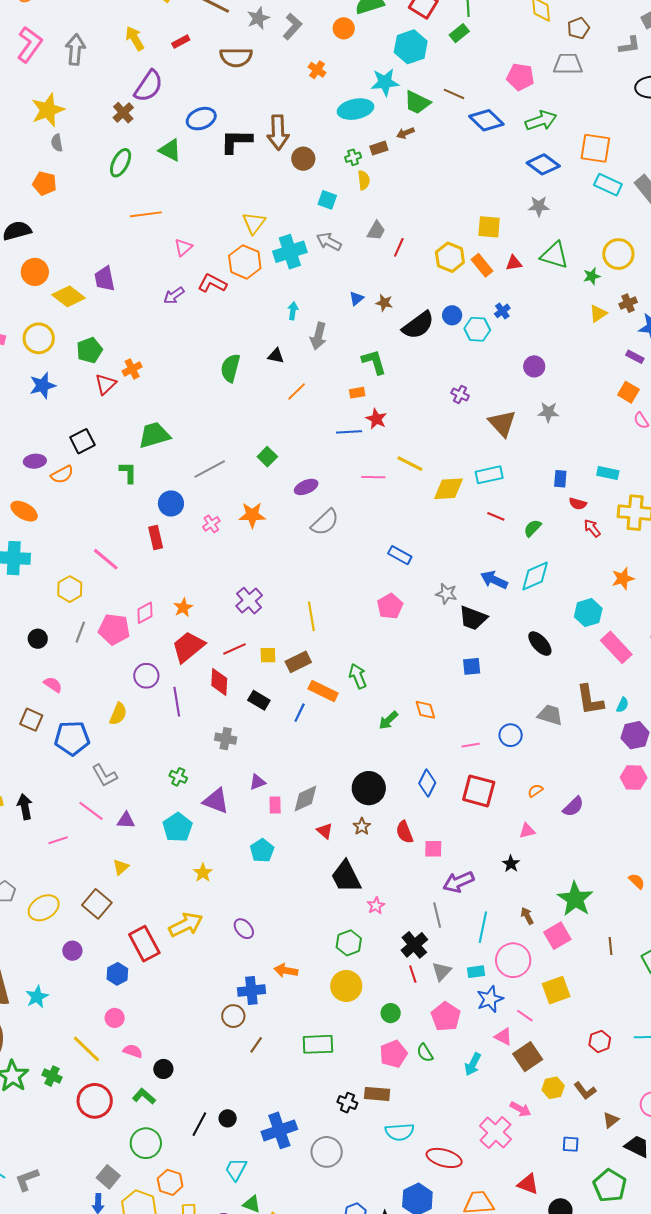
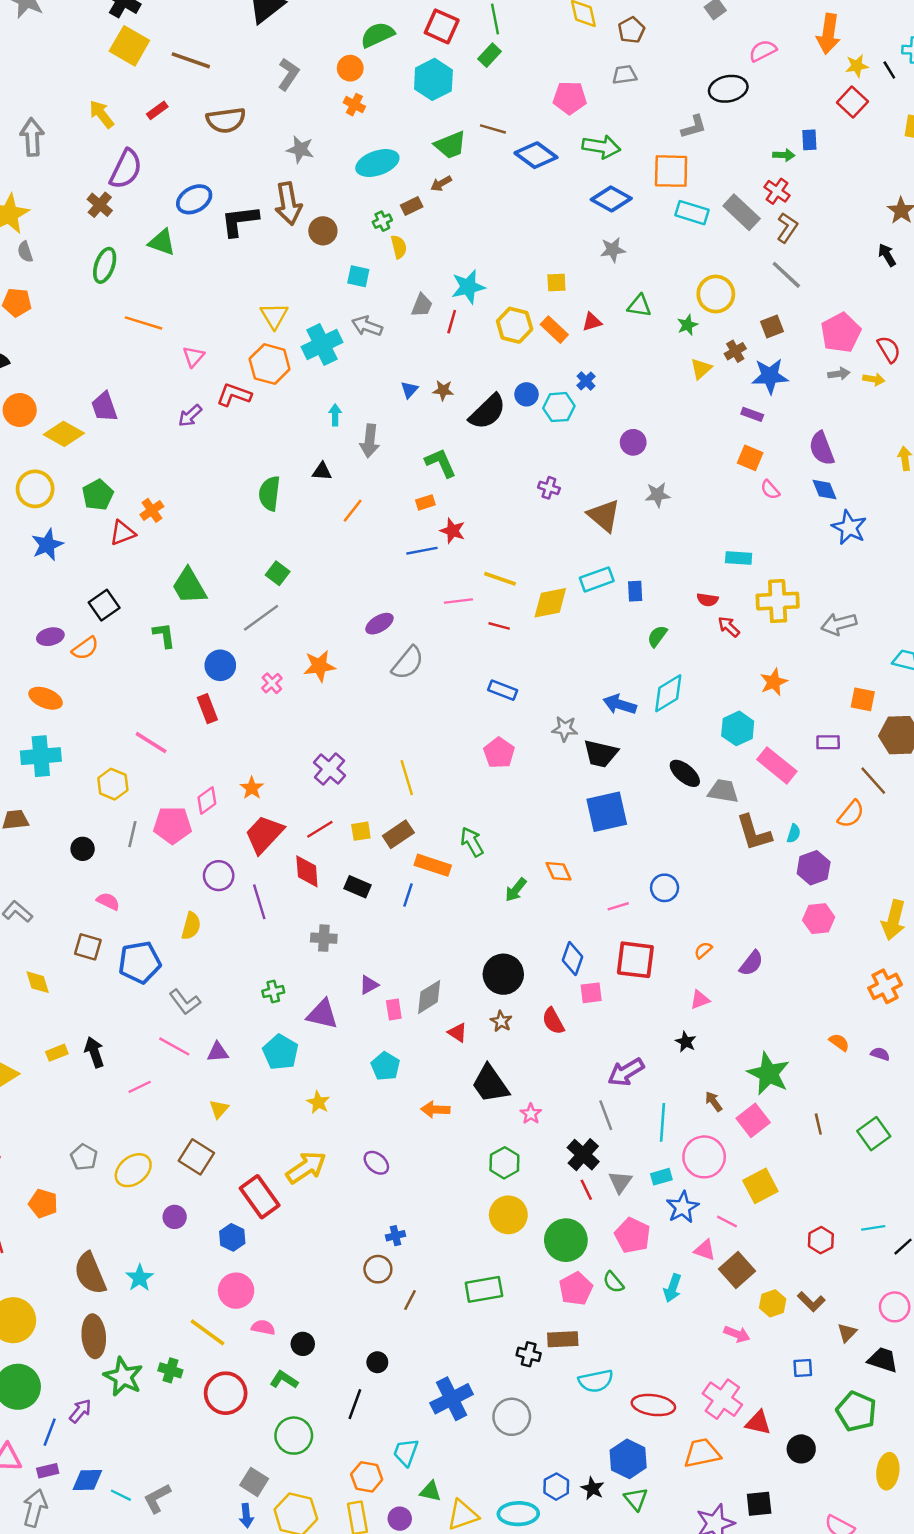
gray star: (258, 18) -> (300, 149), moved, turned -30
gray L-shape: (629, 45) -> (694, 127), moved
gray trapezoid: (568, 64) -> (625, 75), size x0.7
orange cross: (317, 70) -> (354, 105), moved
cyan star: (385, 82) -> (468, 287), moved
green trapezoid: (417, 102) -> (450, 145), turned -40
green arrow: (541, 121) -> (601, 147), turned 36
orange line: (146, 214) -> (143, 323), turned 32
yellow square: (489, 227) -> (556, 282), size x0.7
green triangle: (554, 255) -> (639, 306), size x0.7
red triangle: (105, 384) -> (122, 533), turned 30
green trapezoid: (154, 435) -> (189, 586), turned -96
green square: (267, 457) -> (278, 573), moved
blue rectangle: (560, 479) -> (635, 591), moved
red line: (496, 516) -> (499, 626), moved
blue square: (472, 666) -> (607, 812), size x1.8
gray trapezoid: (550, 715) -> (723, 791), moved
green cross: (178, 777) -> (273, 992), turned -30
pink square: (433, 849) -> (591, 993), moved
orange arrow: (286, 971) -> (435, 1109), moved
blue cross: (251, 991) -> (395, 1236), size x0.6
green circle: (391, 1013) -> (566, 1240), size x1.8
pink circle: (115, 1018) -> (236, 1291), size x1.5
black circle: (228, 1118) -> (377, 1362), moved
pink cross: (496, 1133) -> (722, 1399), moved
orange hexagon: (170, 1182) -> (367, 1477), moved

